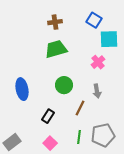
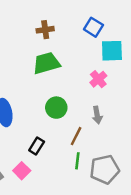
green line: (79, 137) -> (77, 161), moved
pink square: (50, 143) -> (22, 171), moved

